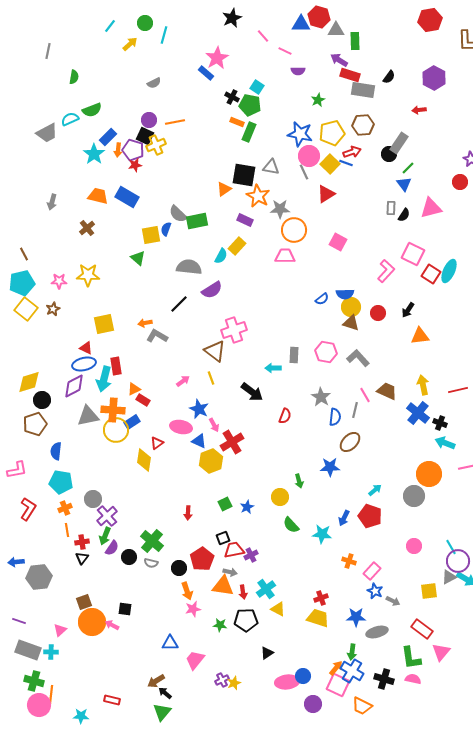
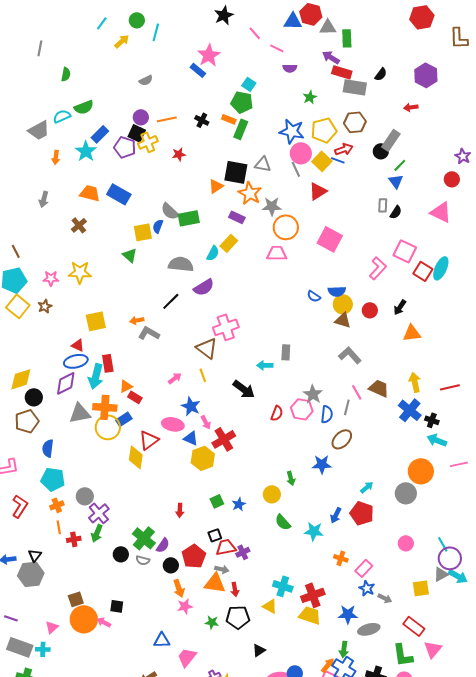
black cross: (232, 97) -> (202, 120), moved
orange arrow: (118, 150) -> (56, 157), moved
red star: (135, 165) -> (179, 154), moved
pink triangle: (431, 208) -> (441, 212), moved, turned 40
pink square: (338, 242) -> (330, 239), size x1.4
blue semicircle: (322, 299) -> (314, 296), turned 72
pink hexagon: (326, 352) -> (302, 409), moved
red triangle: (157, 443) -> (149, 440), size x1.5
purple semicircle: (112, 548) -> (163, 545), moved
black triangle: (82, 558) -> (35, 555), moved
cyan cross: (266, 589) -> (283, 586), moved, turned -36
red cross: (321, 598) -> (313, 595), size x1.6

